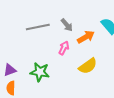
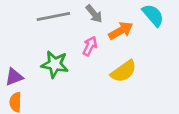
green star: (40, 72) -> (55, 64), moved

